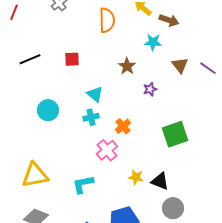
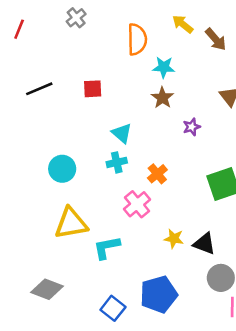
brown arrow: (169, 20) -> (216, 39), turned 30
cyan star: (153, 42) -> (164, 67), moved
cyan circle: (48, 110) -> (62, 169), moved
yellow triangle: (35, 175) -> (71, 223), moved

